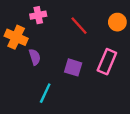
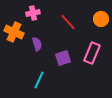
purple semicircle: (35, 57) -> (37, 44), moved
purple square: (73, 67) -> (63, 58), turned -35

